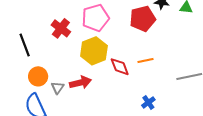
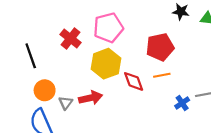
red pentagon: (143, 19) -> (160, 47), moved
blue cross: (148, 102) -> (182, 103), moved

